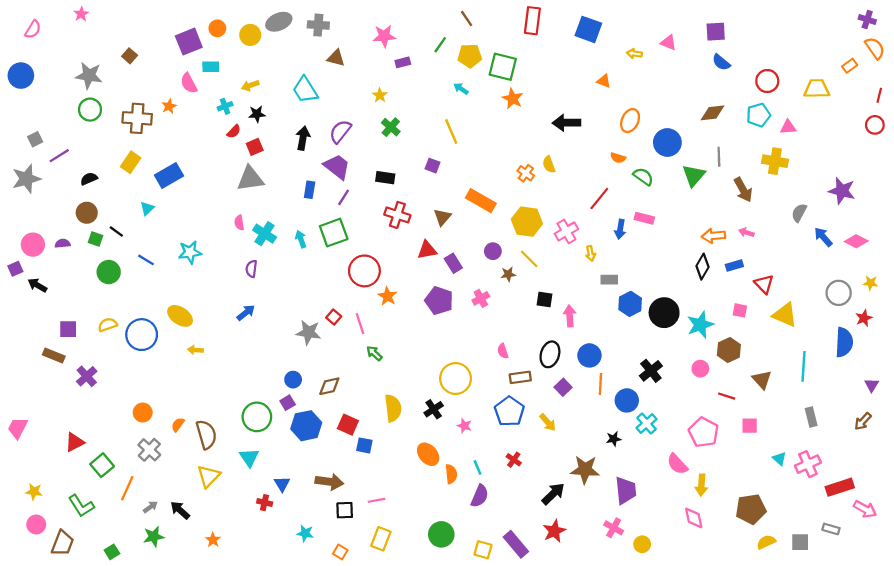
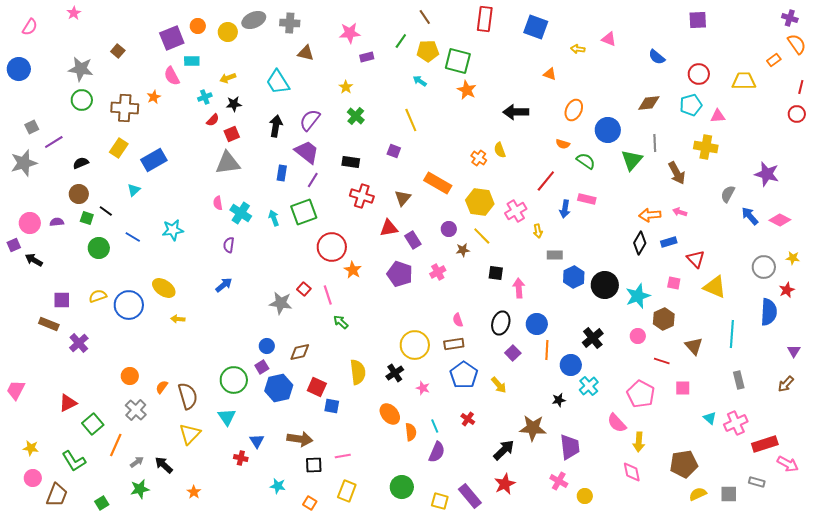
purple square: (716, 32) -> (698, 20), moved
brown rectangle: (520, 377) -> (454, 344), moved

